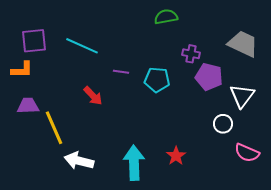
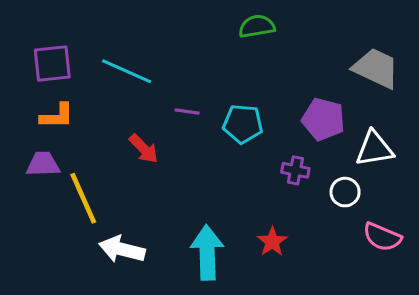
purple cross: (191, 54) -> (295, 170), moved
orange L-shape: (22, 70) -> (57, 116), moved
white triangle: (242, 96) -> (374, 149), turned 44

